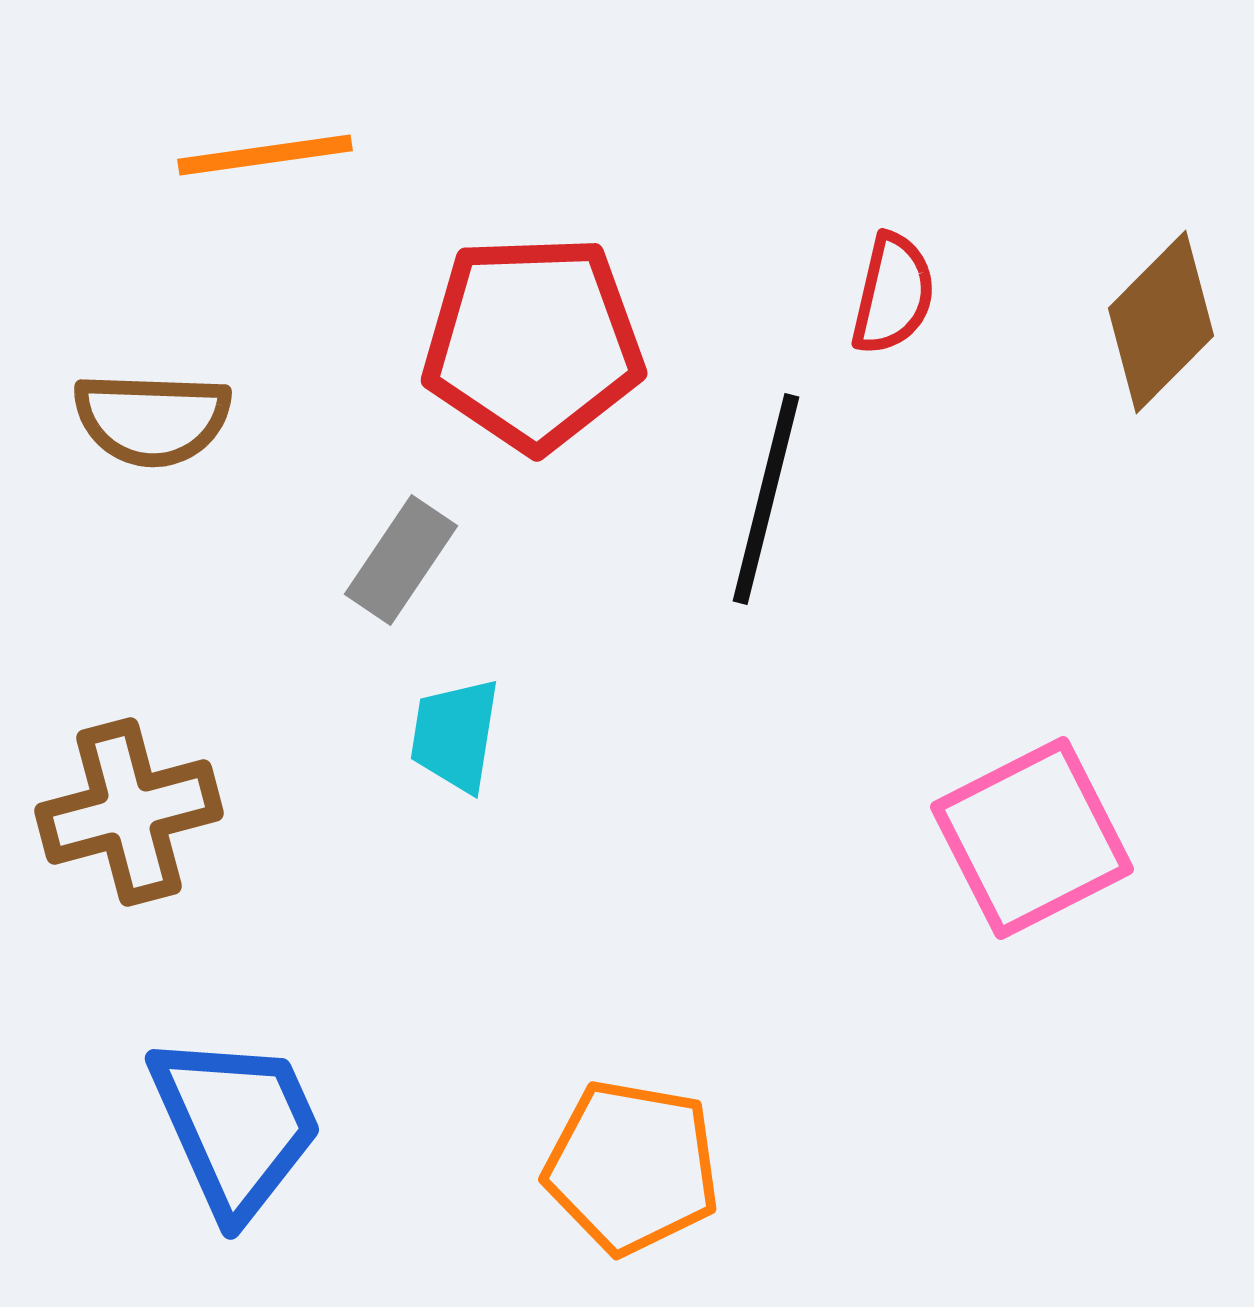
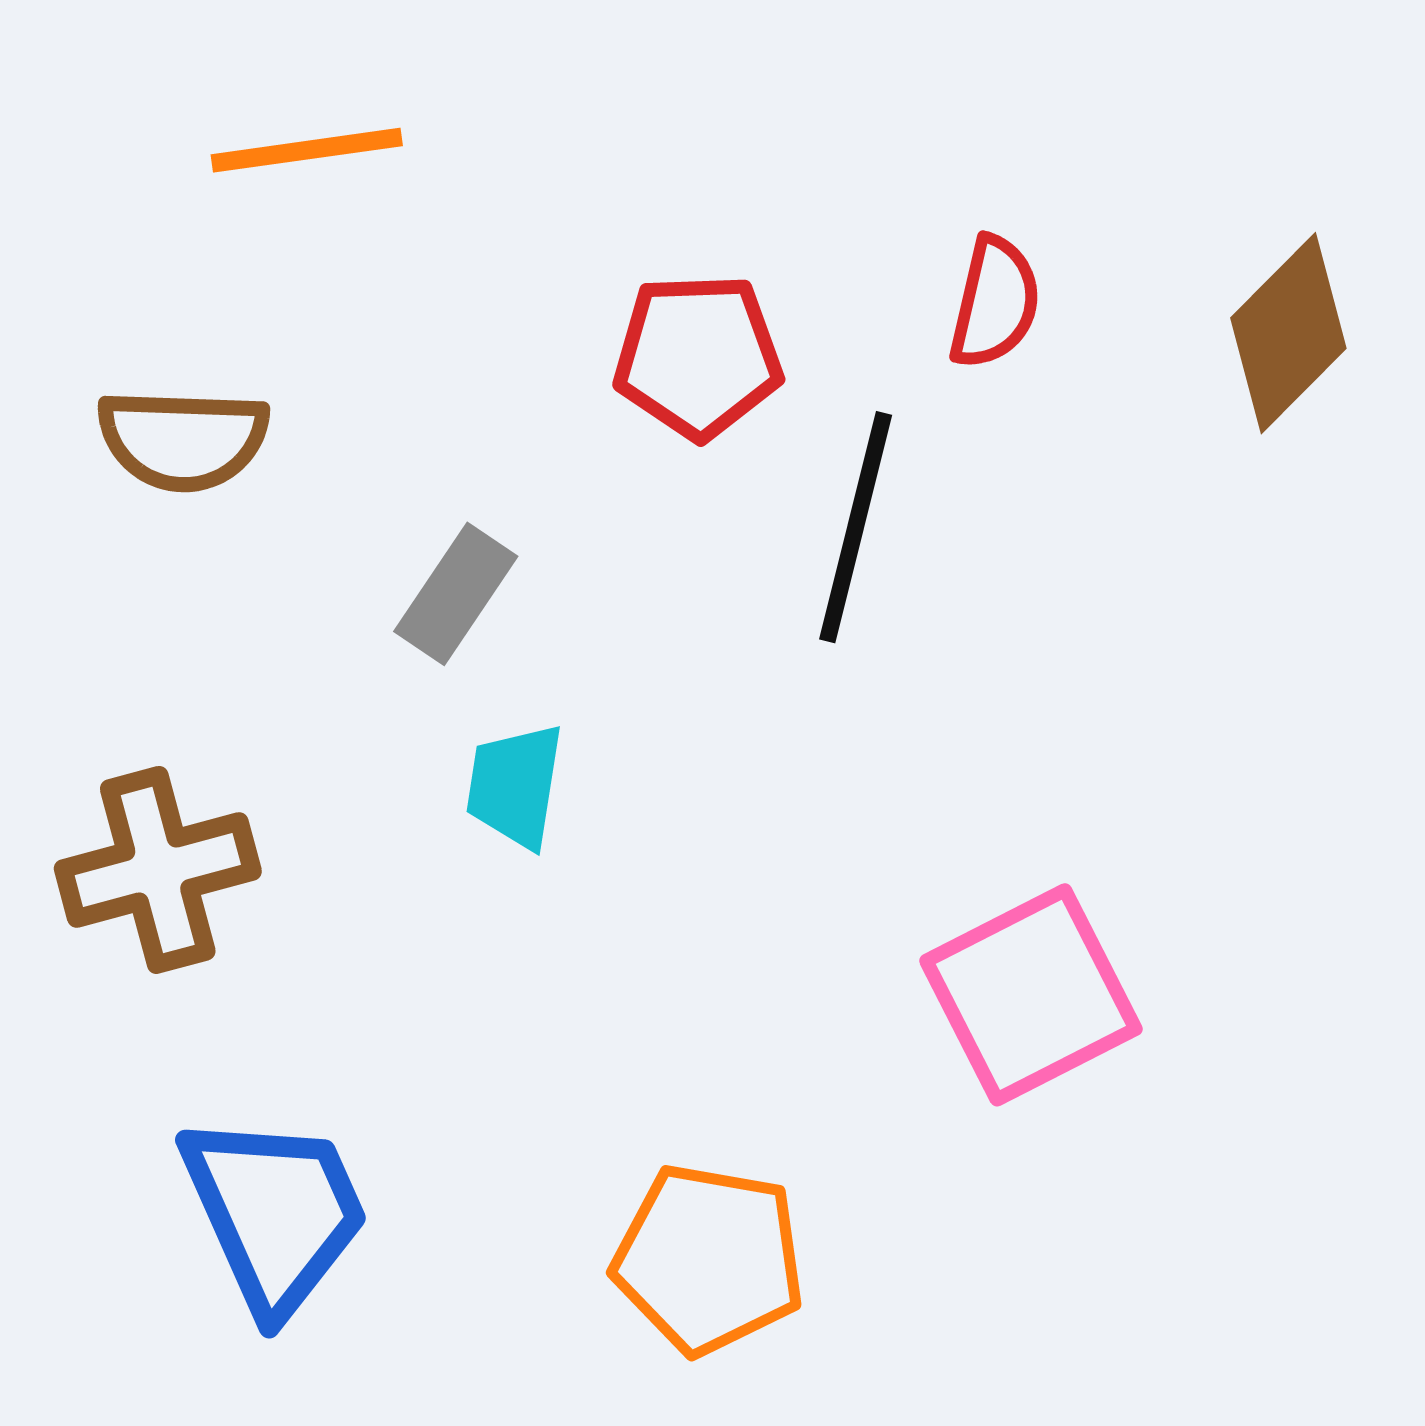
red pentagon: (533, 343) -> (698, 356), moved, size x0.7
pink square: (1032, 838) -> (1031, 995), moved

